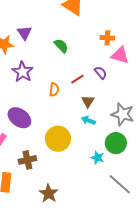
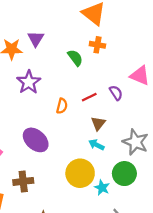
orange cross: (107, 38) -> (97, 45), moved
purple ellipse: (19, 118) -> (36, 140), moved
yellow circle: (58, 139) -> (80, 173), moved

